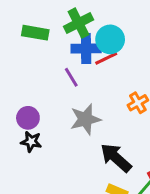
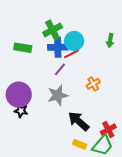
green rectangle: (35, 33) -> (23, 48), moved
purple line: (71, 77) -> (60, 69), moved, turned 72
purple circle: (28, 118) -> (19, 95), size x1.6

